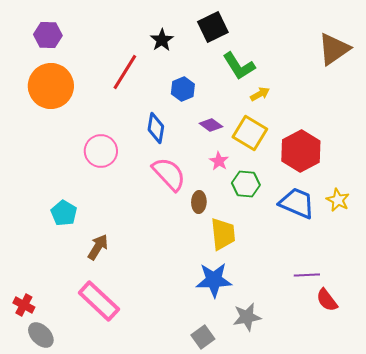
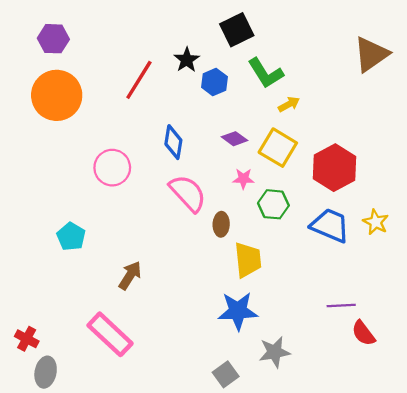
black star: (162, 40) -> (187, 60), moved
blue hexagon: (183, 89) -> (214, 82), moved
pink star: (219, 161) -> (243, 179), turned -30
brown arrow: (98, 247) -> (130, 275), moved
gray ellipse: (41, 335) -> (46, 372), turned 56

